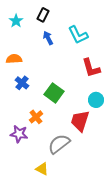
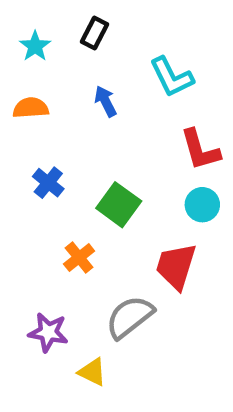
blue arrow: (48, 38) -> (105, 101), moved
orange semicircle: (14, 59) -> (31, 108), moved
cyan circle: (96, 100) -> (202, 205), moved
purple star: (19, 134) -> (48, 332), moved

